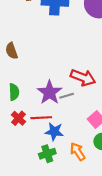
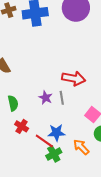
purple star: (50, 92) -> (46, 98), size x0.6
gray line: (67, 96) -> (62, 98), turned -72
red line: (41, 118) -> (44, 141), moved, turned 48

